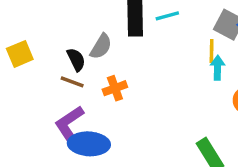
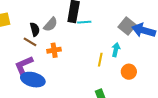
cyan line: (167, 16) -> (84, 22), moved
yellow line: (212, 51) -> (100, 60), moved

